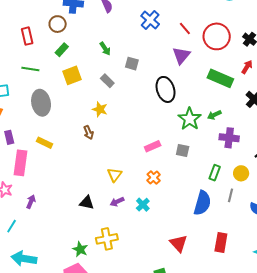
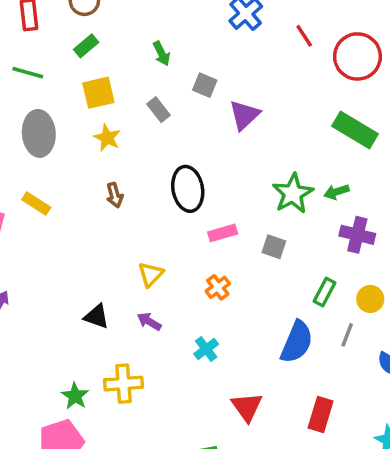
purple triangle: (181, 55) -> (244, 115), moved
black ellipse: (166, 89) -> (188, 189), moved
yellow star: (100, 109) -> (107, 138), moved
purple arrow: (117, 202) -> (149, 321), turned 48
cyan cross: (143, 205) -> (206, 349), moved

